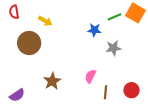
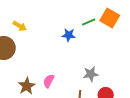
gray star: (113, 48) -> (91, 74), moved
pink semicircle: (90, 76) -> (49, 81), moved

